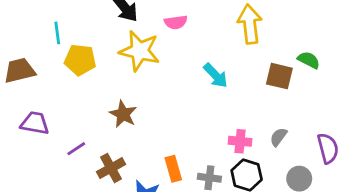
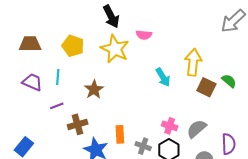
yellow arrow: (250, 24) -> (193, 62), moved
cyan line: (57, 33) -> (58, 77), moved
gray semicircle: (278, 137) -> (197, 129), size x1.5

